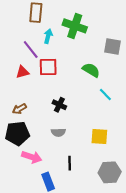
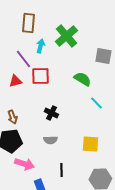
green cross: (75, 26) -> (66, 36), turned 30
brown arrow: (19, 109) -> (12, 117), turned -80

